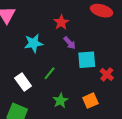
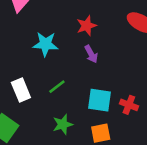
cyan square: (87, 60) -> (99, 100), moved
red cross: (107, 74) -> (129, 105), turned -32

